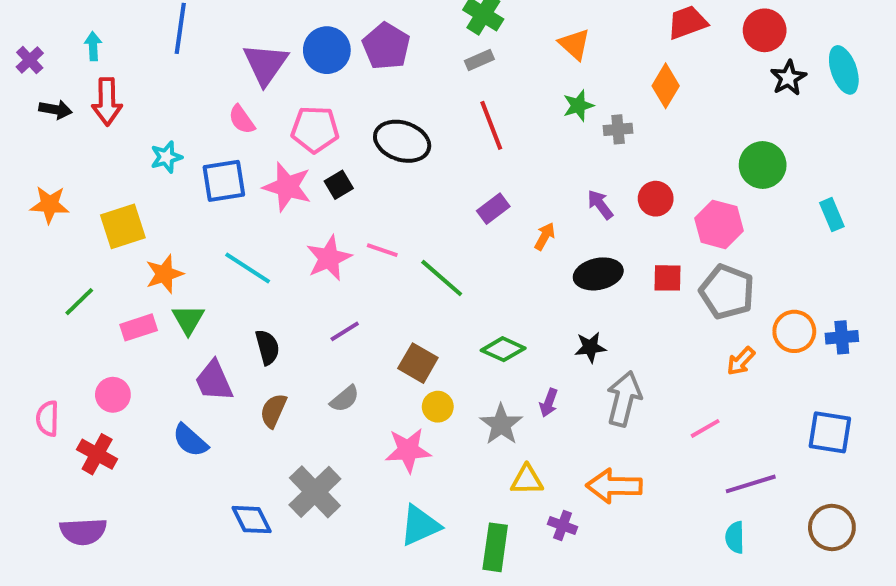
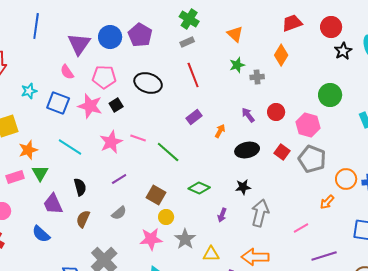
blue square: (224, 181) -> (58, 103), turned 30
red square: (668, 278) -> (282, 152), turned 35
orange arrow: (741, 361) -> (327, 202), moved
gray star: (501, 424) -> (185, 239), moved

